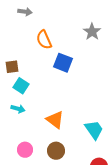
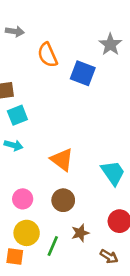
gray arrow: (25, 12) -> (15, 31), moved
blue square: (63, 63) -> (83, 73), moved
cyan square: (21, 86) -> (17, 115), turned 35

